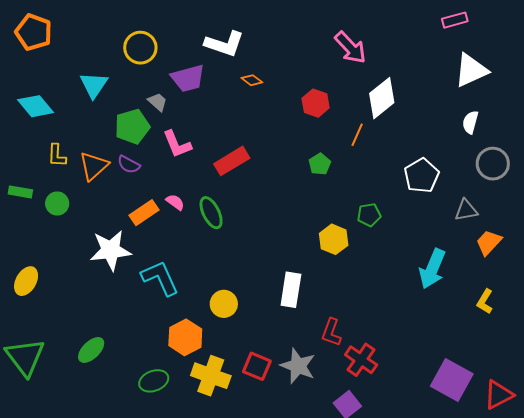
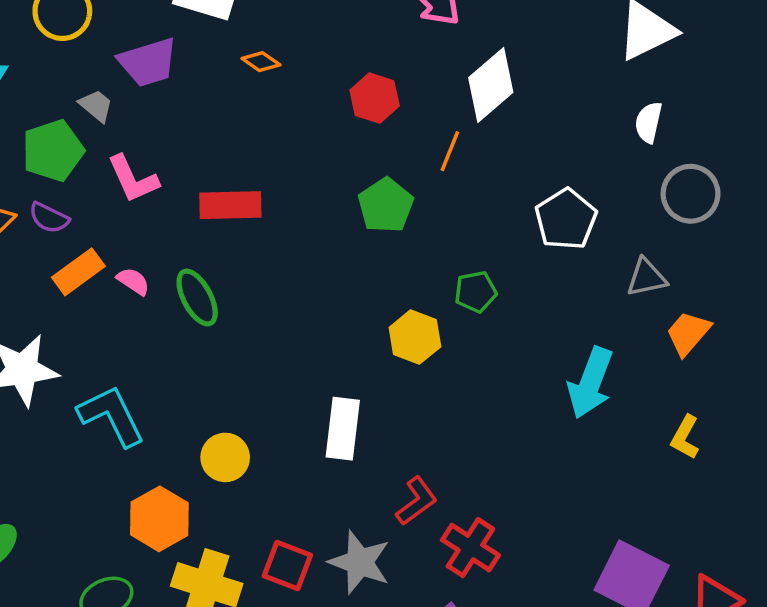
red rectangle: (232, 161) -> (230, 205), turned 32
green pentagon: (320, 164) -> (386, 205), size x1.4
orange rectangle: (144, 213) -> (78, 272), moved
red L-shape: (331, 332) -> (417, 501), turned -144

